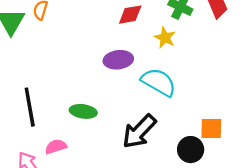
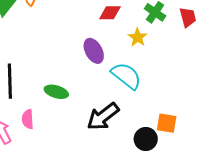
purple ellipse: (118, 60) -> (94, 51), turned 60
pink semicircle: (56, 147) -> (28, 119), turned -84

